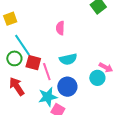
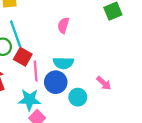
cyan circle: (97, 78) -> (78, 97), moved
blue circle: (67, 87) -> (56, 82), moved

